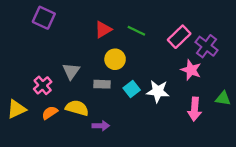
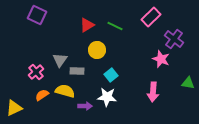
pink rectangle: (179, 37) -> (151, 17), moved
gray rectangle: (102, 84) -> (77, 71), moved
white star: (158, 91) -> (107, 97), moved
yellow triangle: (16, 109) -> (14, 108), moved
pink arrow: (195, 109) -> (153, 92), moved

